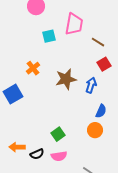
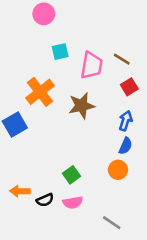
pink trapezoid: (74, 24) -> (92, 65), moved
orange cross: (33, 68) -> (40, 92), size x1.6
blue arrow: (91, 85) -> (126, 121), moved

